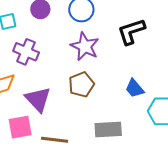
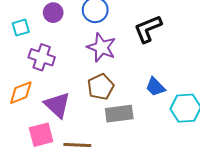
gray rectangle: (108, 130) -> (119, 114), moved

